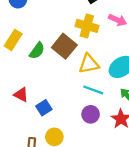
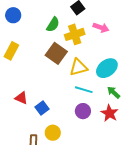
yellow cross: (87, 26) -> (75, 34), turned -30
green semicircle: (37, 51) -> (53, 25), moved

